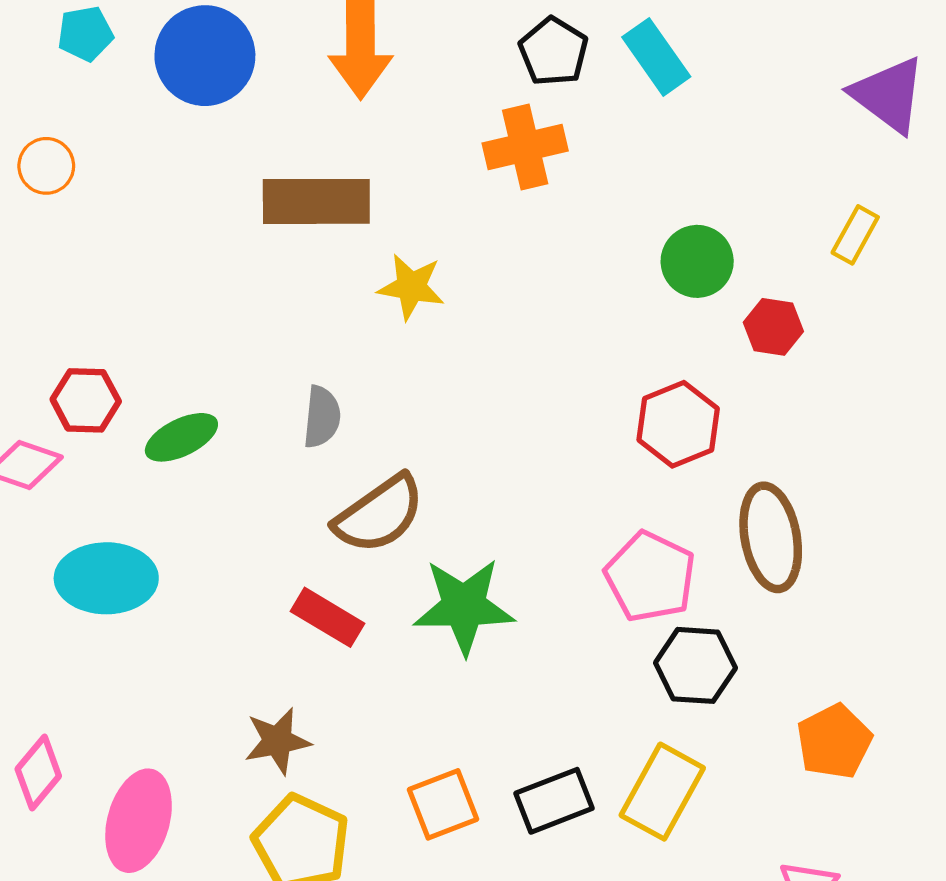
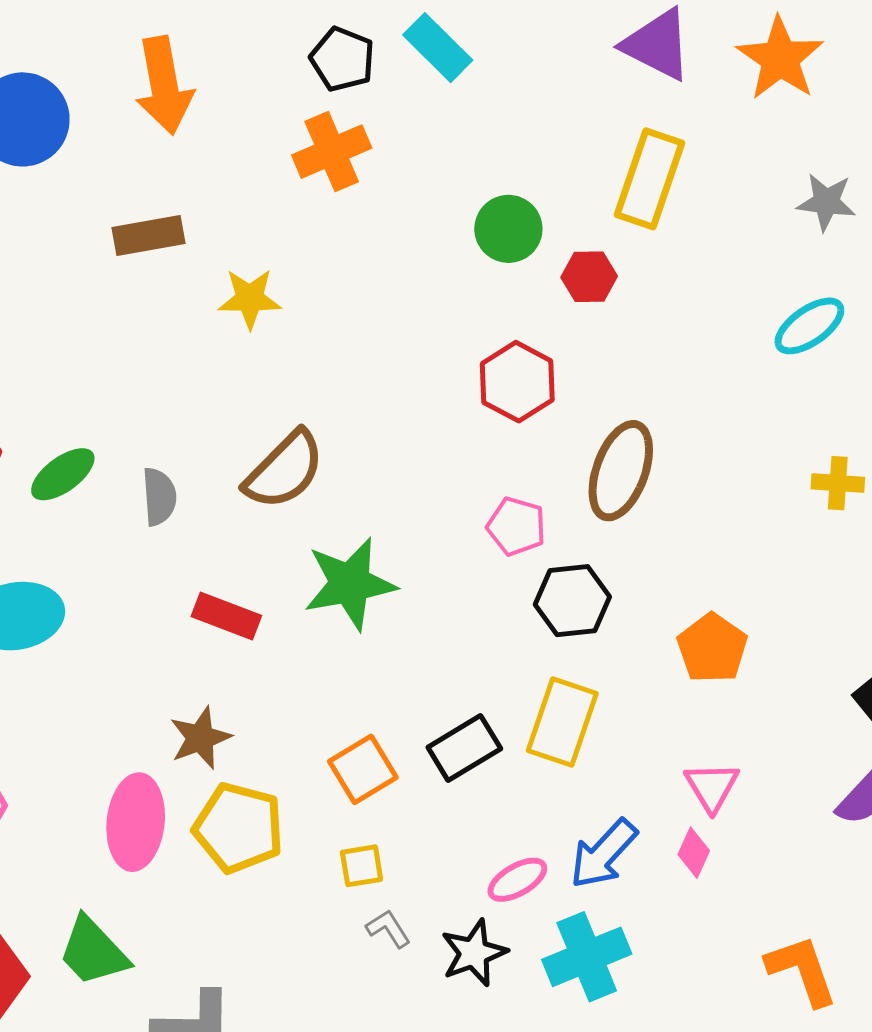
brown rectangle: (316, 201) -> (149, 236), size x0.7
yellow rectangle: (855, 235) -> (649, 179), size x1.8
gray semicircle: (322, 417) -> (159, 497), moved
brown semicircle: (379, 514) -> (284, 470), moved
brown ellipse: (771, 537) -> (621, 471), turned 40
pink pentagon: (650, 577) -> (516, 526), size x0.7
pink ellipse: (139, 821) -> (136, 822), moved

